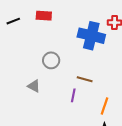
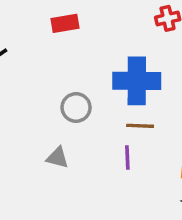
red rectangle: (44, 16) -> (65, 23), moved
blue cross: (91, 36) -> (137, 81), moved

